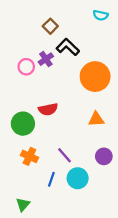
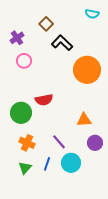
purple cross: (46, 59) -> (17, 38), moved
orange triangle: (96, 119) -> (84, 120), moved
green triangle: (23, 204) -> (25, 168), moved

